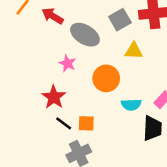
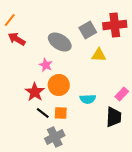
red arrow: (52, 16) -> (17, 39), moved
orange circle: (106, 78) -> (59, 85), moved
cyan semicircle: (131, 105) -> (88, 99), moved

